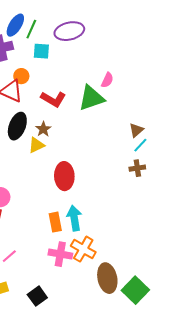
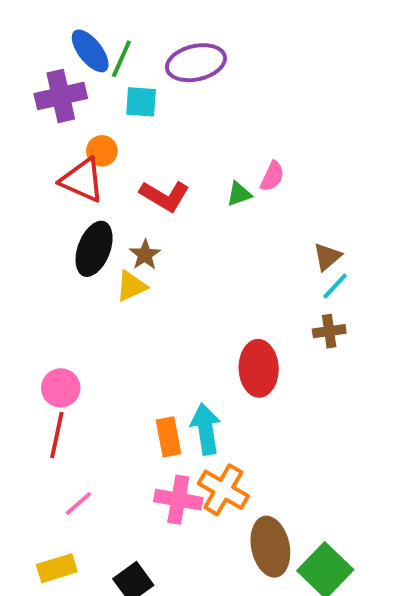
blue ellipse: (15, 25) -> (90, 51), turned -70
pink semicircle: (107, 80) -> (272, 176), moved
green triangle: (91, 98) -> (239, 194), size x0.5
red ellipse: (64, 176) -> (259, 368), moved

